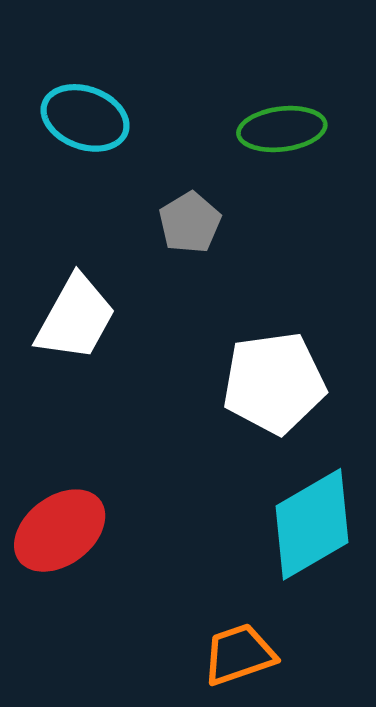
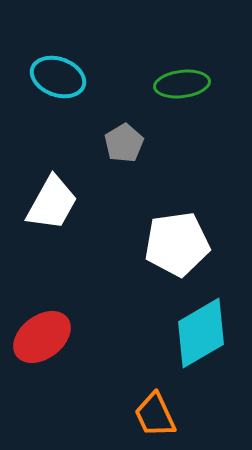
orange trapezoid: (239, 654) -> (155, 415), turned -96

